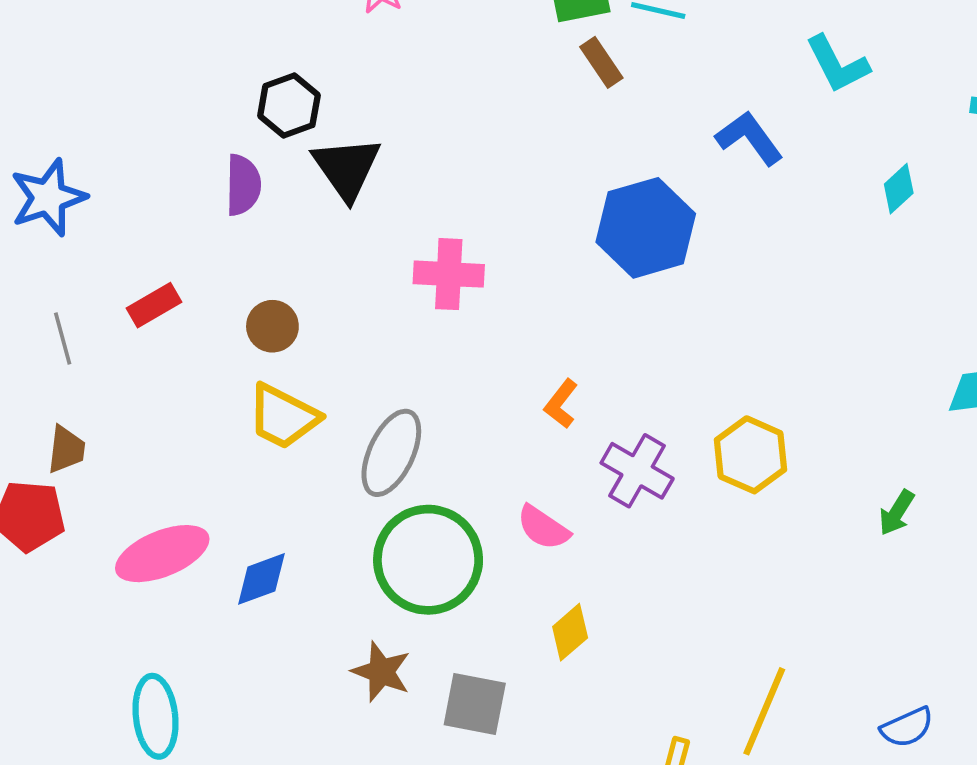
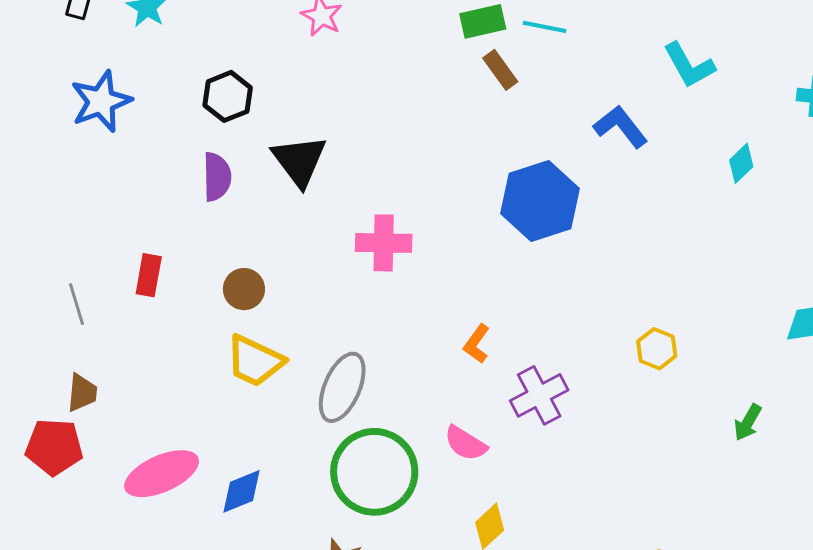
black hexagon: (289, 106) -> (228, 96), moved
blue star: (48, 198) -> (101, 101), moved
red rectangle: (154, 305) -> (149, 275), turned -48
yellow hexagon: (751, 455) -> (657, 349), moved, size x0.7
purple cross: (637, 471) -> (539, 395), turned 34

